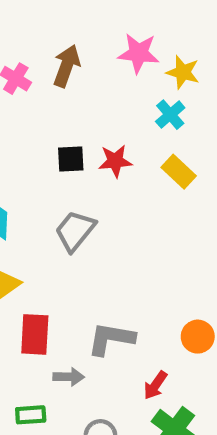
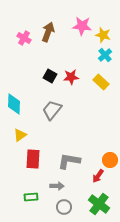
cyan cross: (170, 115) -> (105, 55), moved
black square: (71, 159) -> (50, 76), turned 32
gray arrow: (69, 377) -> (57, 186), moved
red arrow: (155, 385) -> (98, 176), moved

